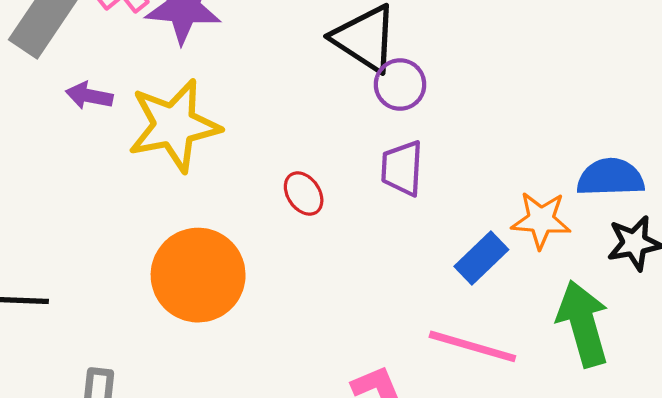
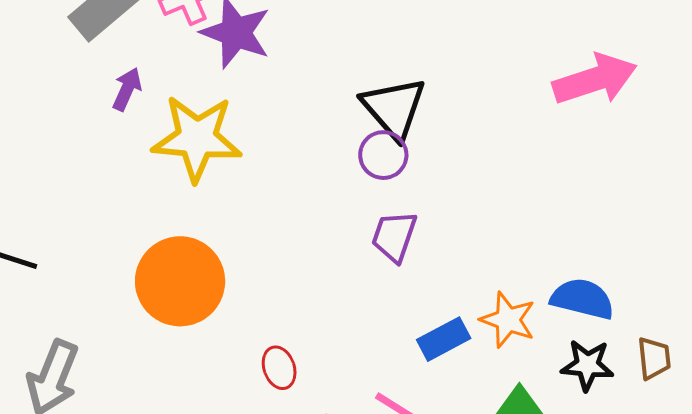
purple circle: (400, 85) -> (383, 155), moved
purple arrow: (89, 96) -> (127, 89), turned 87
red ellipse: (304, 194) -> (279, 368), moved

